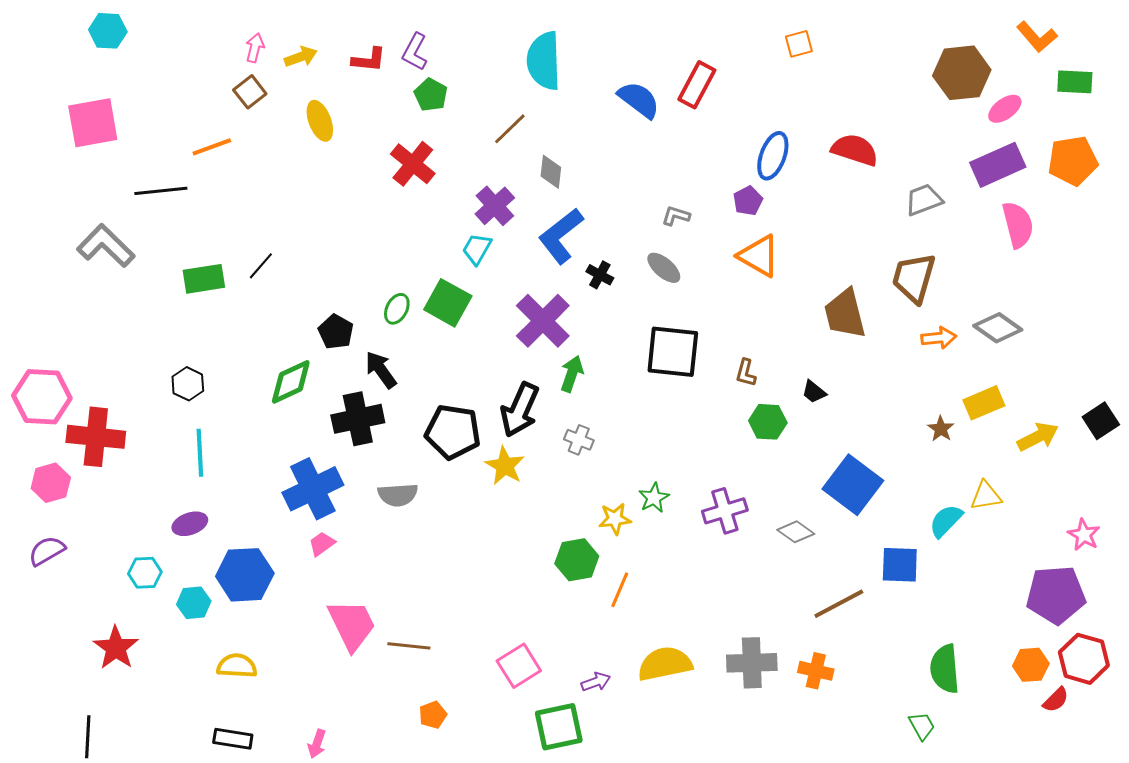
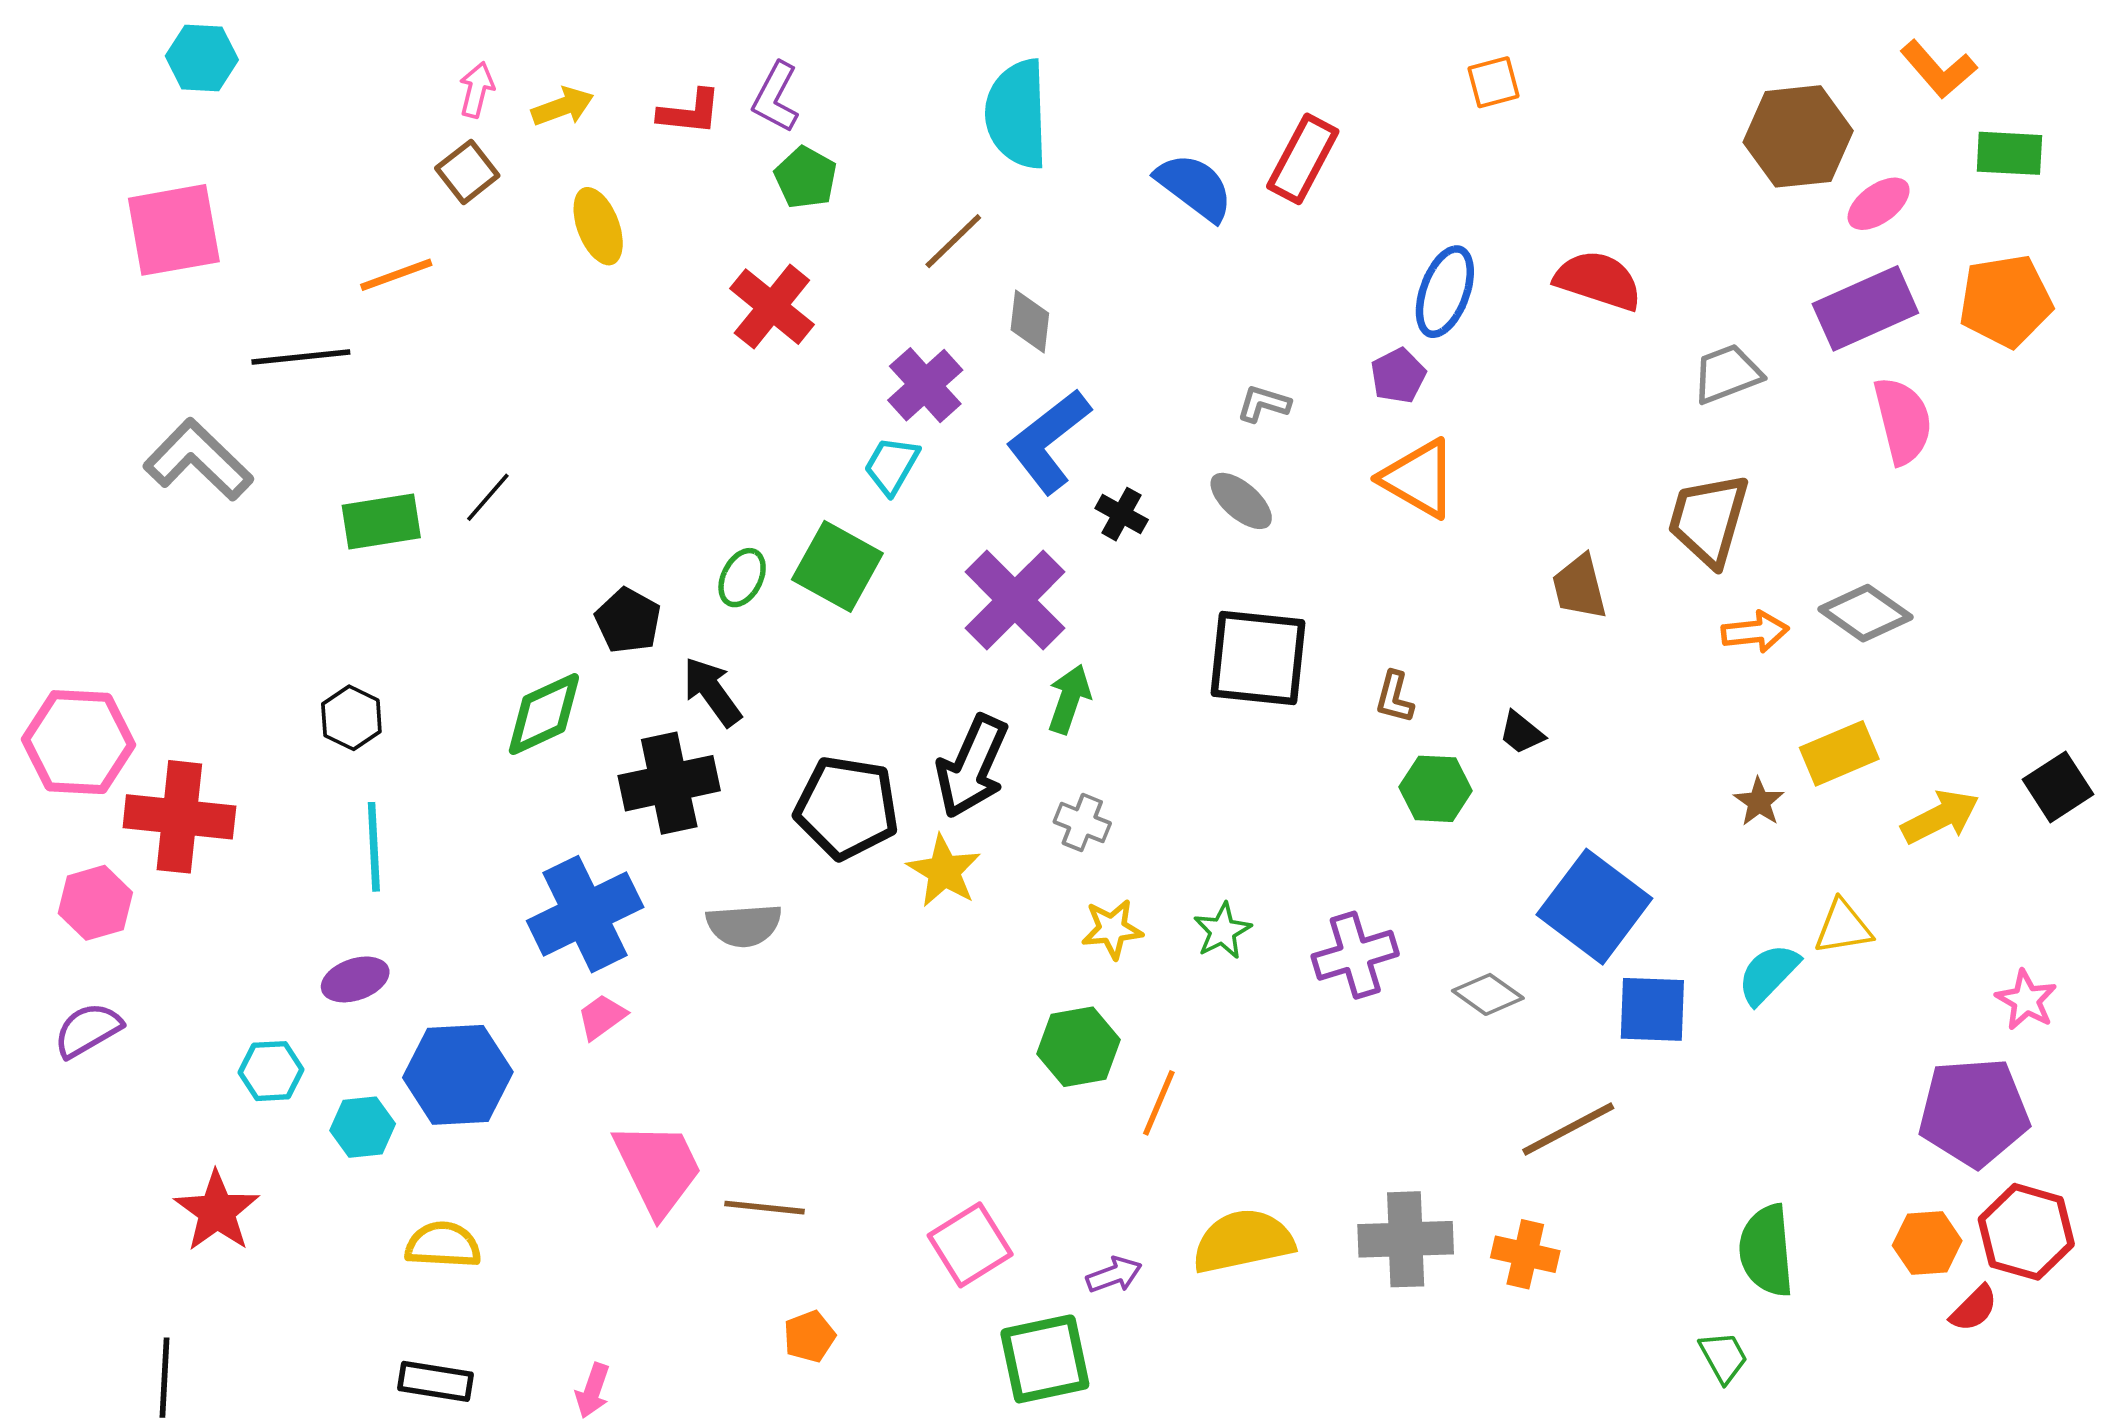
brown trapezoid: (845, 314) -> (1579, 587), size x0.7
yellow star: (615, 519) -> (1112, 929), moved
blue square: (900, 565) -> (1652, 1009), moved

